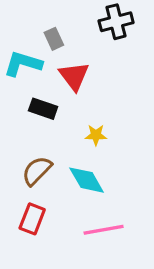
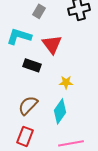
gray rectangle: (54, 39) -> (39, 11), moved, turned 56
cyan diamond: (87, 180) -> (60, 111), turned 65

